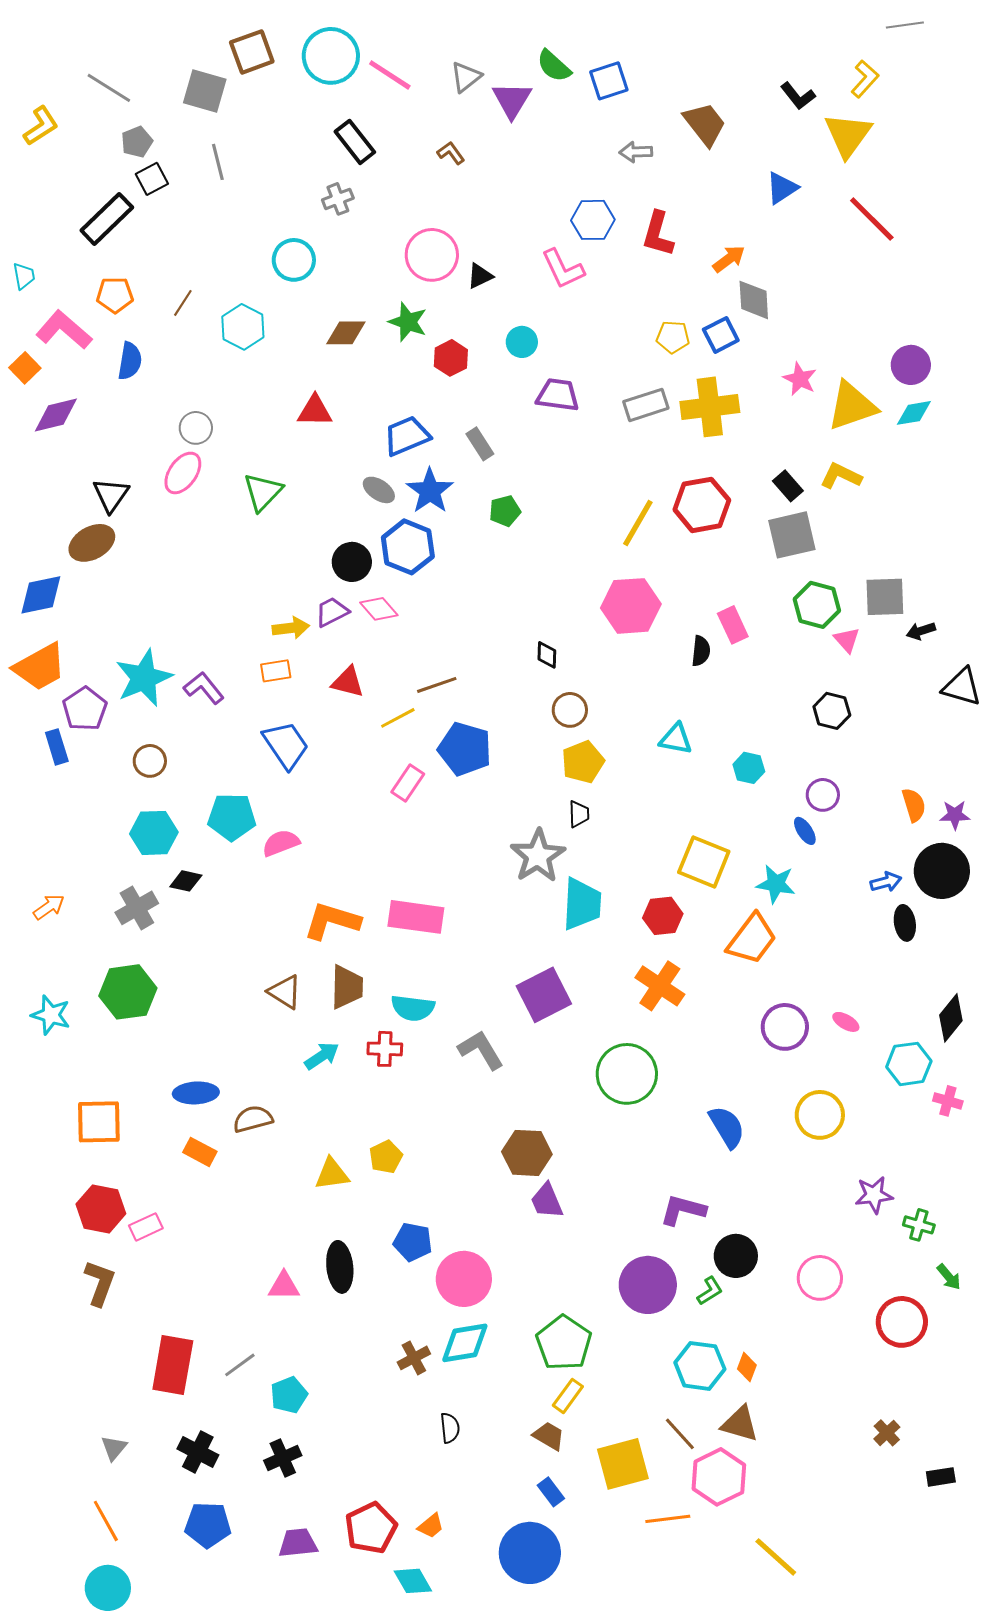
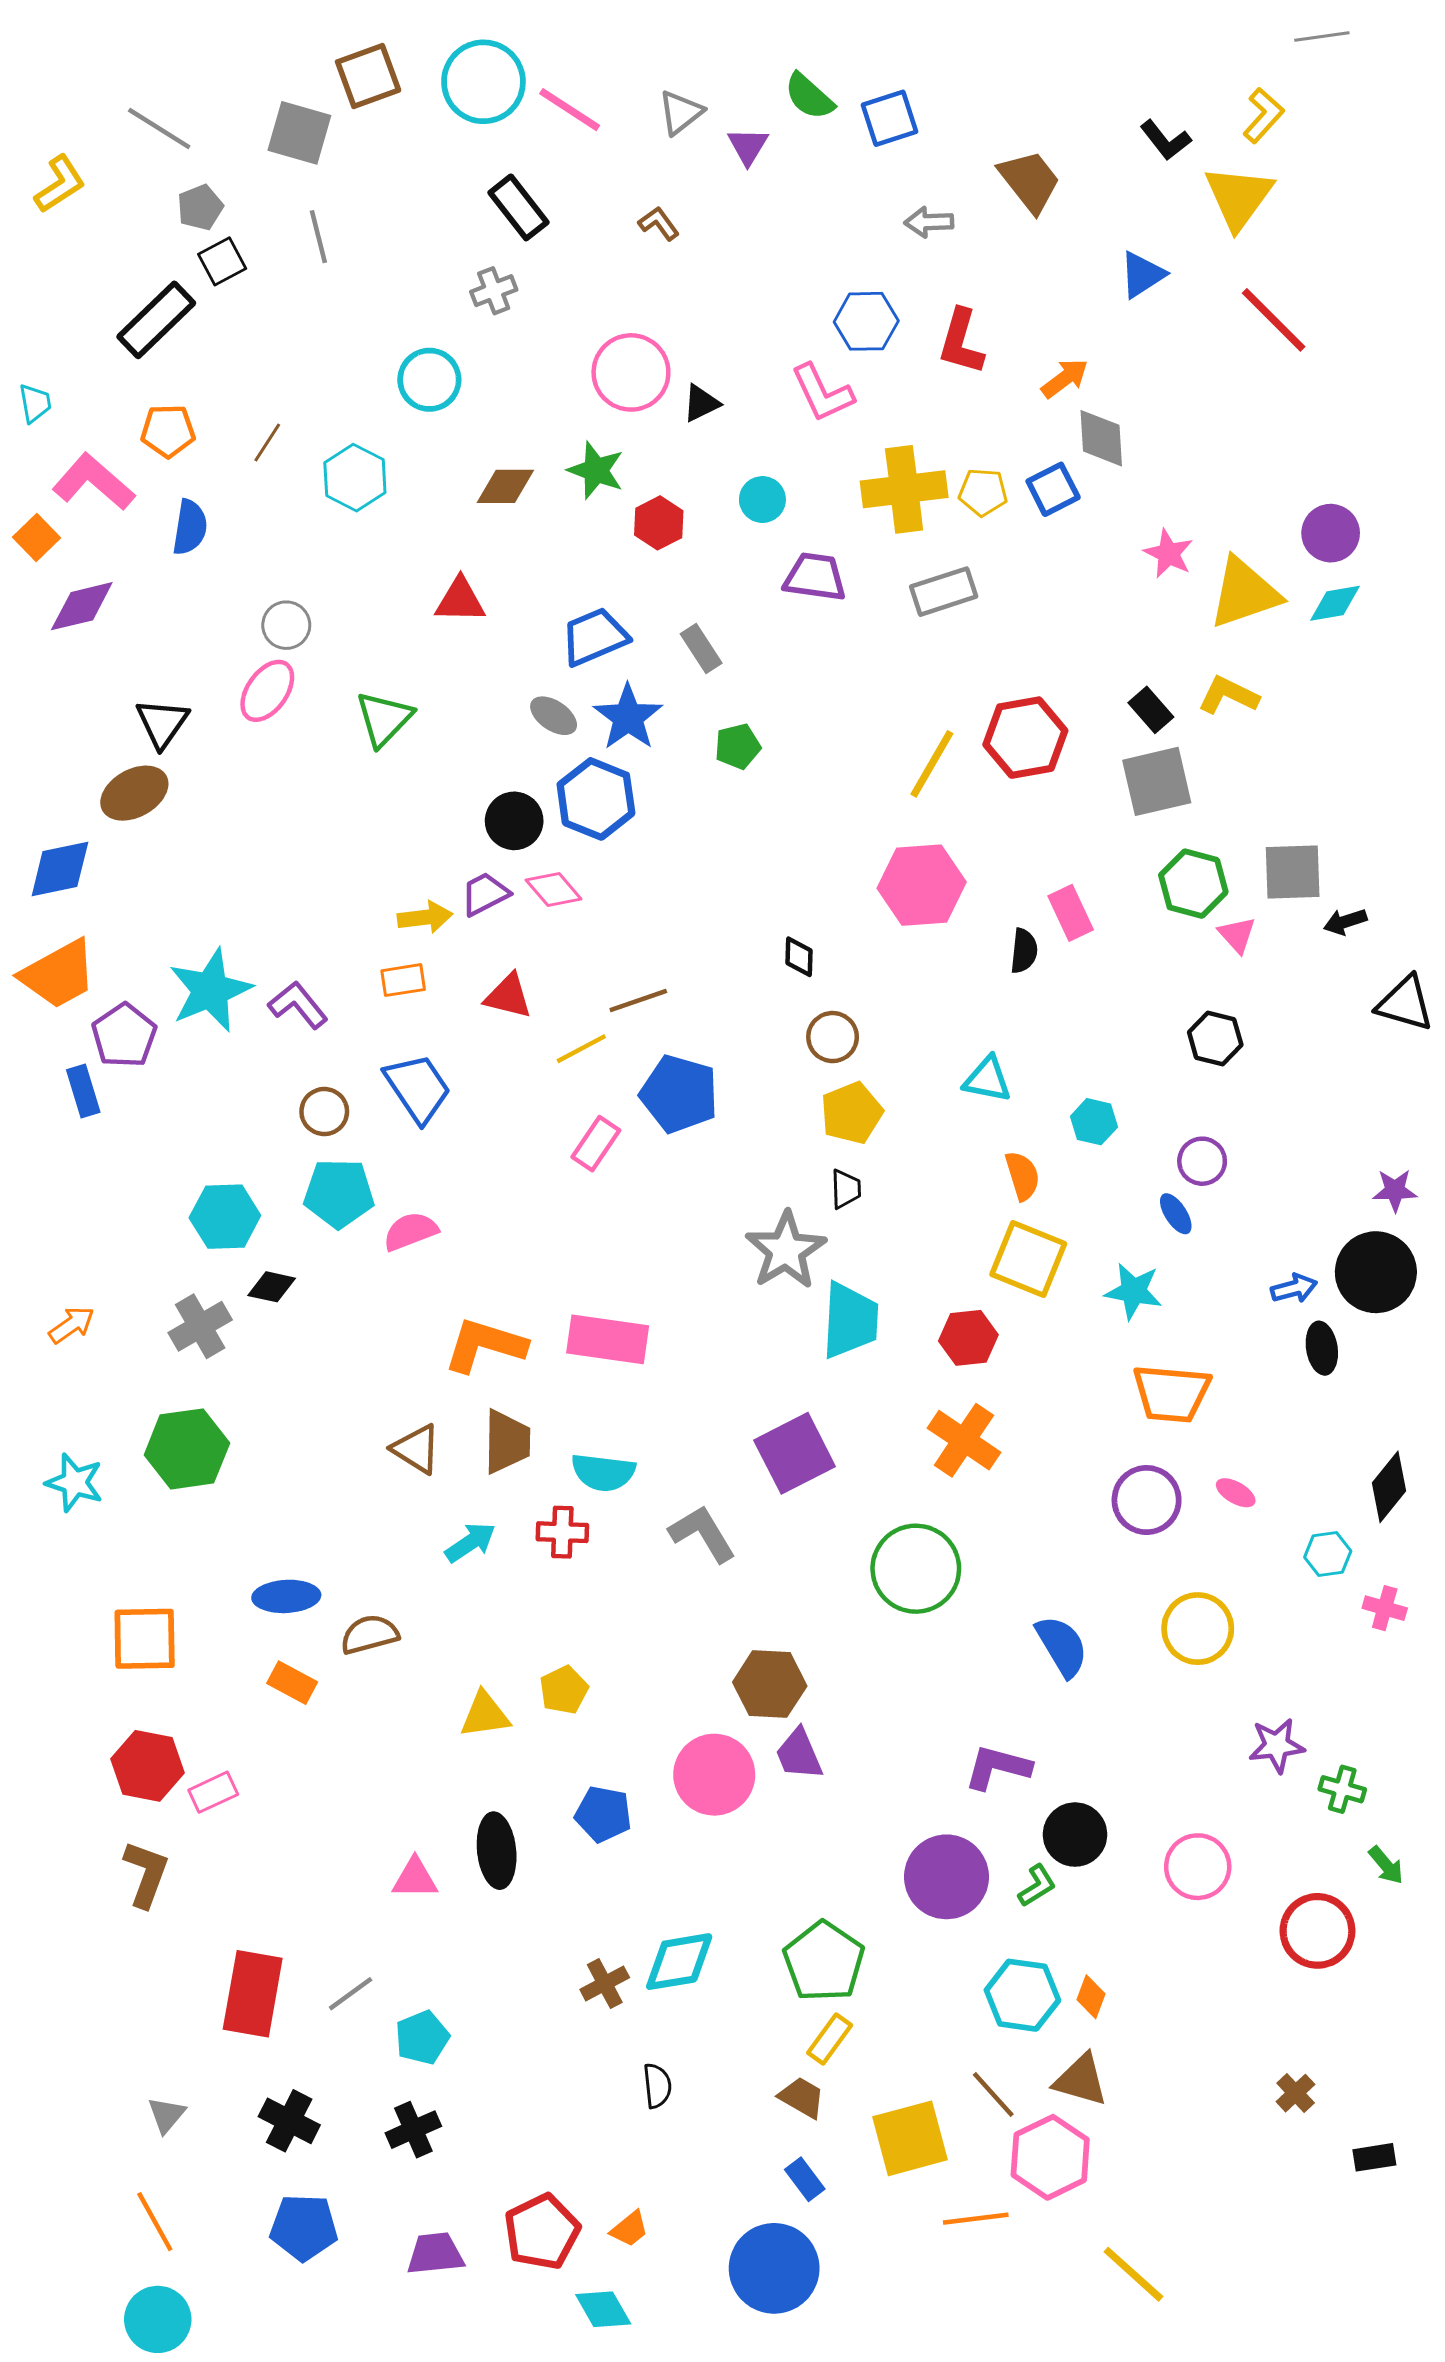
purple triangle: (512, 100) -> (748, 146), size x0.7
yellow cross: (710, 407) -> (904, 489), moved
brown circle: (150, 761) -> (324, 1112), moved
orange semicircle: (914, 805) -> (1022, 1176), moved
orange trapezoid: (752, 939) -> (1171, 1393), moved, turned 58
cyan hexagon: (909, 1064) -> (1328, 1554), size x0.7
pink circle: (464, 1279) -> (714, 1775), moved

